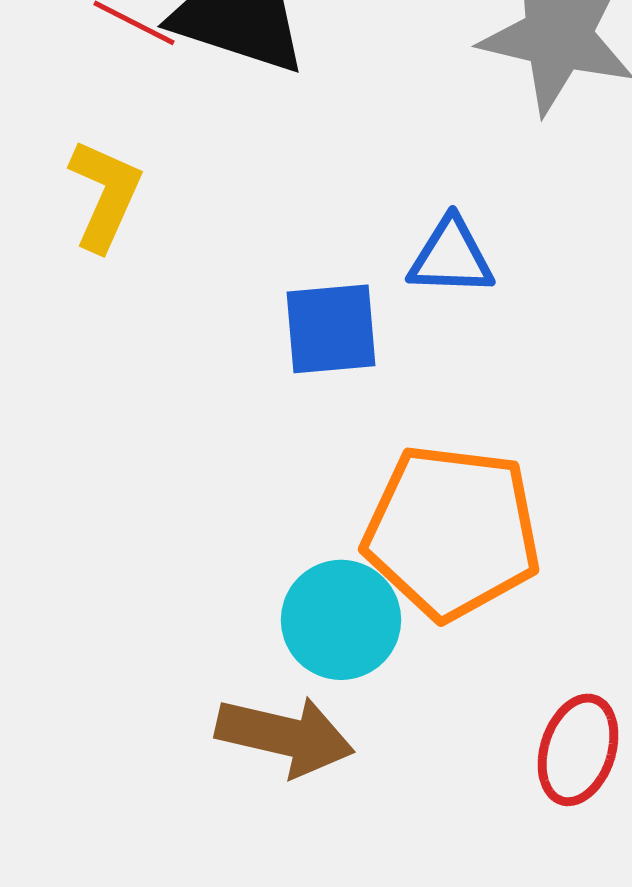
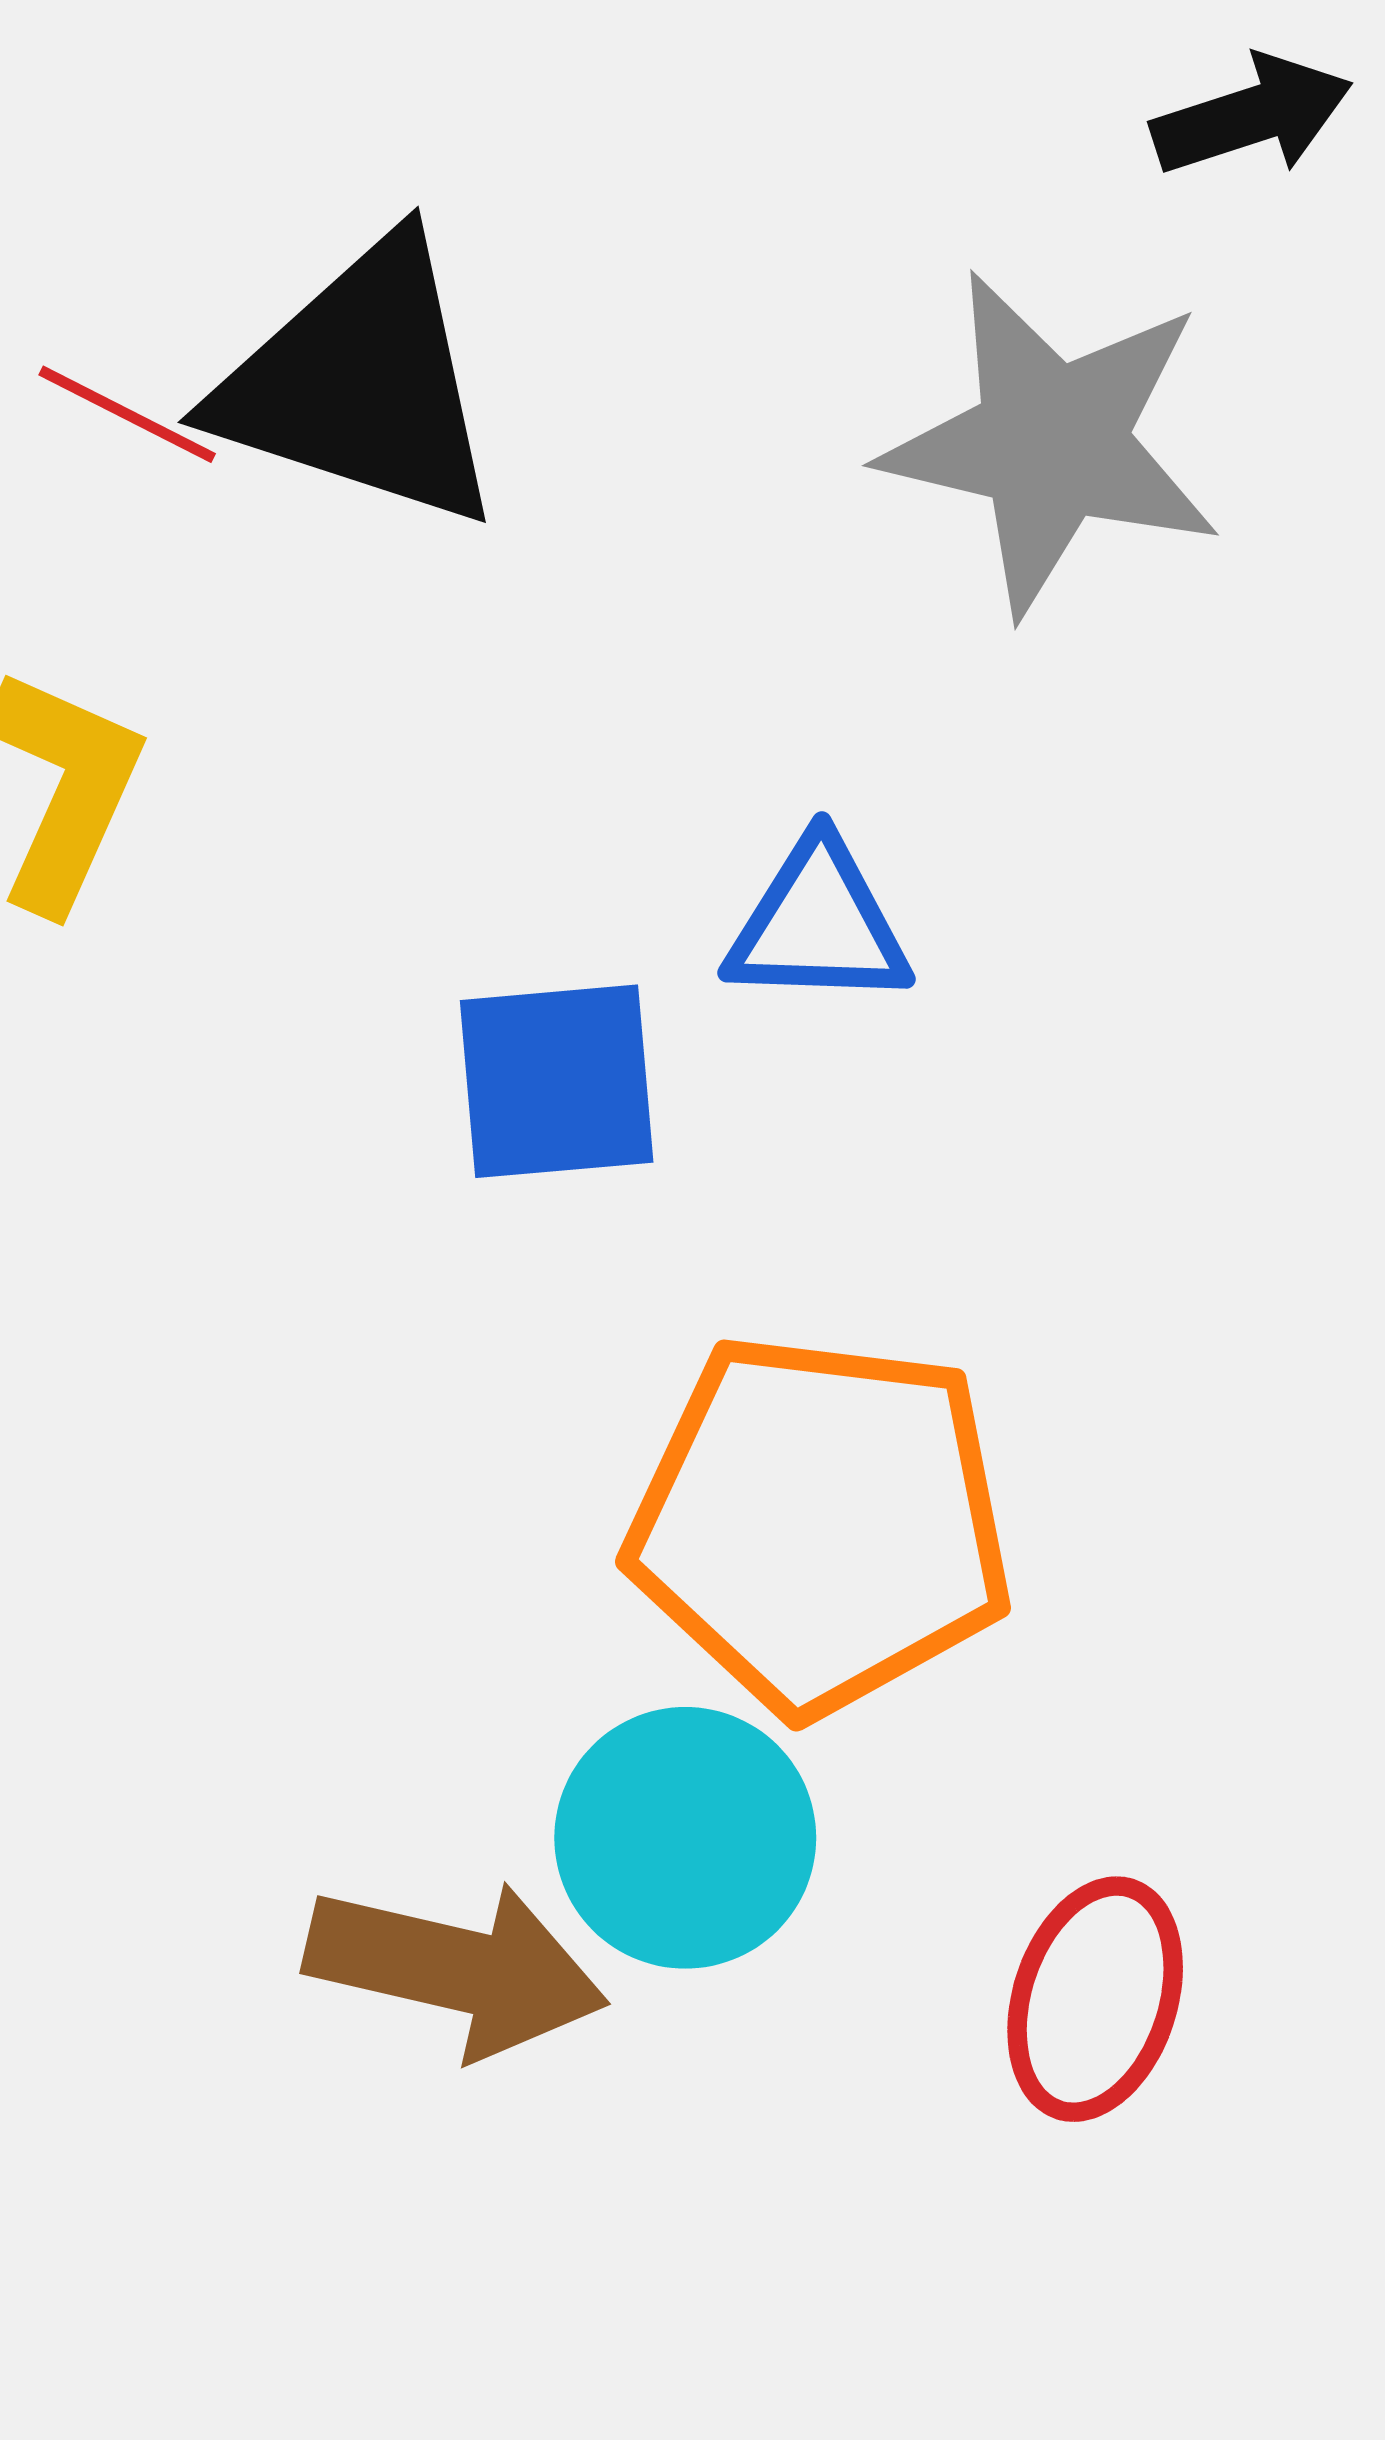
cyan circle: (341, 620) -> (685, 1838), moved

